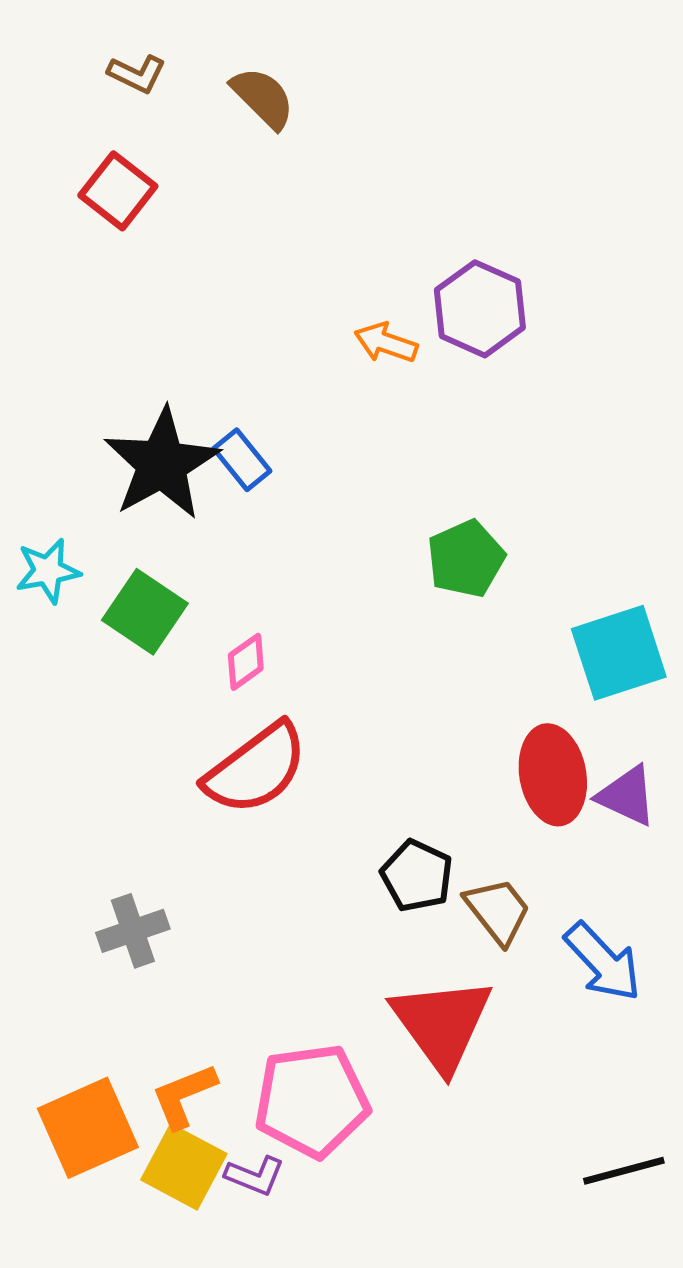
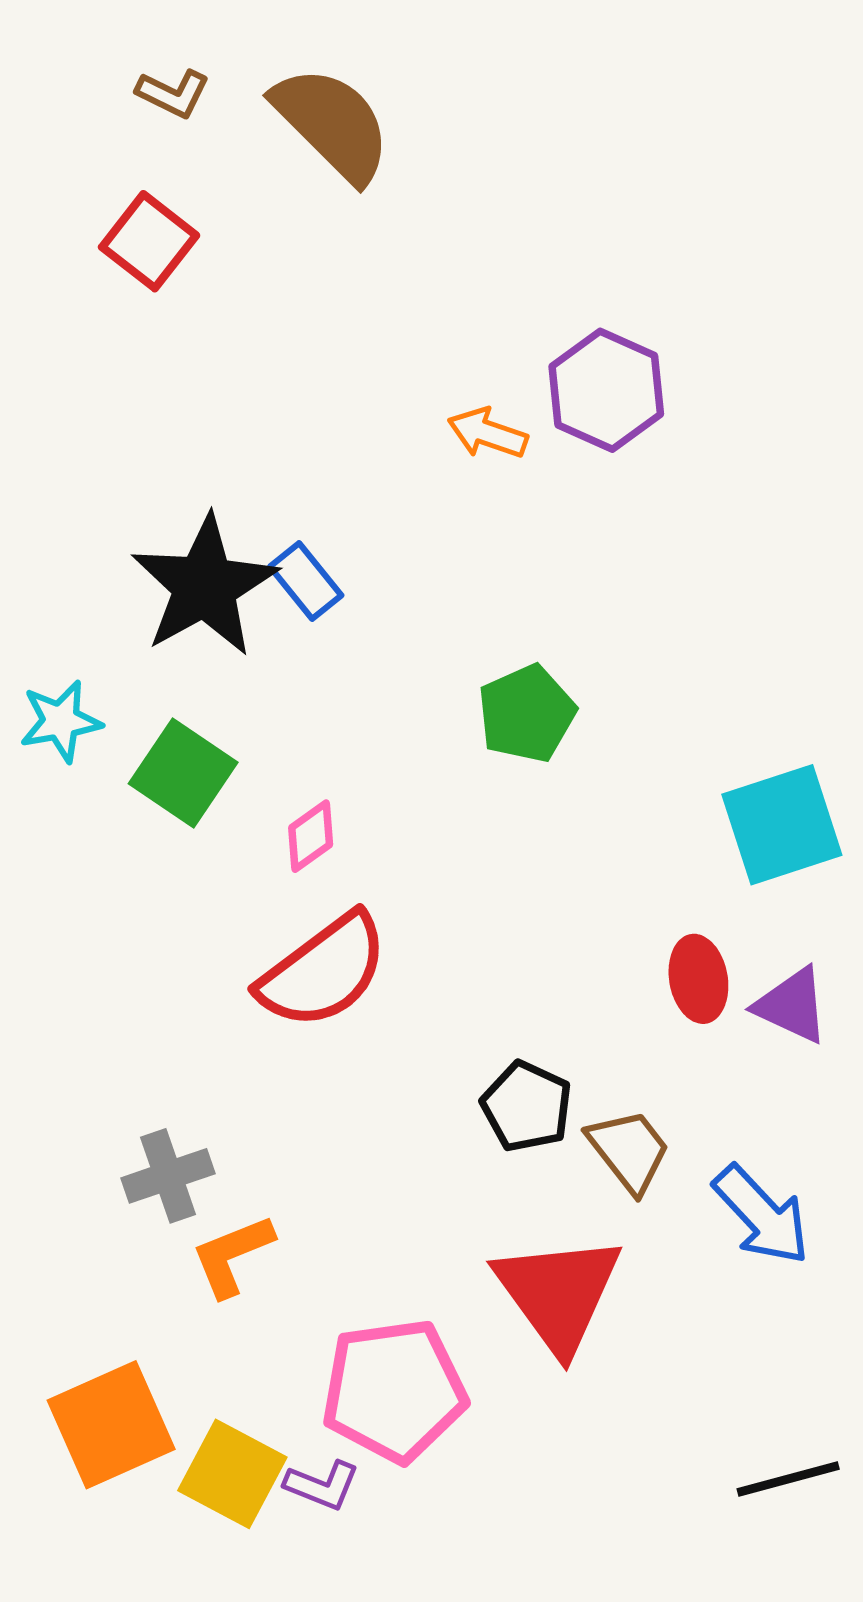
brown semicircle: (263, 98) -> (332, 124), size x1.5
green pentagon: (466, 559) -> (527, 714), moved
red ellipse: (553, 775) -> (698, 979), size x0.7
orange L-shape: (184, 1096) -> (232, 1255), moved

